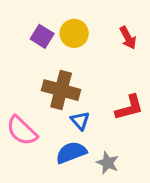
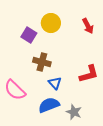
purple square: (42, 36) -> (29, 35), moved
brown cross: (61, 90) -> (42, 62), size x0.7

